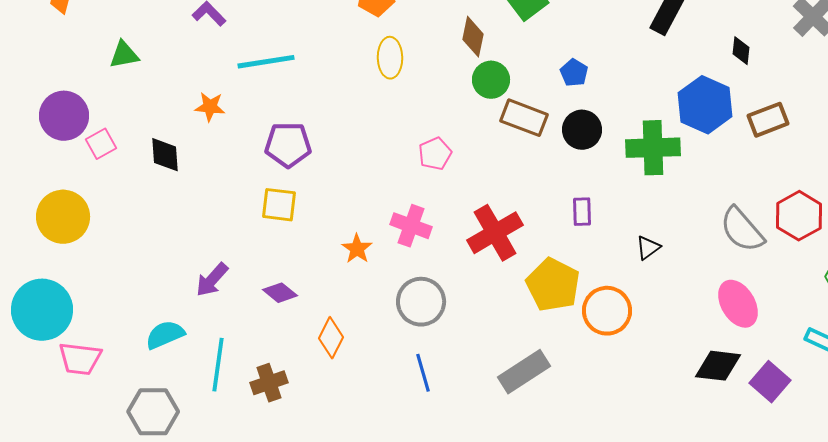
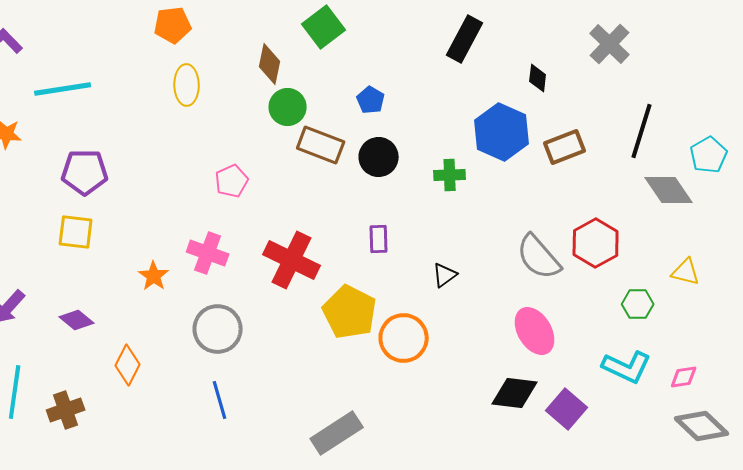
green cross: (653, 148) -> (450, 175), size x0.6
red cross: (495, 233) -> (292, 260), turned -34
gray rectangle: (524, 372) -> (337, 433), moved

